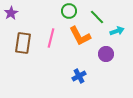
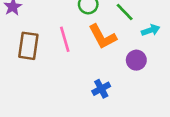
pink line: (51, 38) -> (65, 39), turned -30

